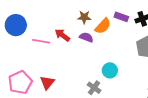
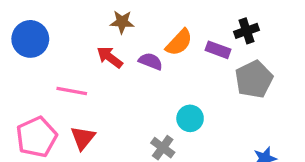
brown star: (84, 17) -> (122, 22), moved
purple rectangle: (121, 17) -> (218, 50), moved
pink line: (41, 41) -> (72, 91), moved

